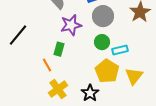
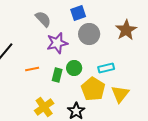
green circle: (102, 42) -> (74, 68), moved
green rectangle: (59, 49) -> (57, 75), moved
orange line: (47, 65) -> (32, 69), moved, turned -72

